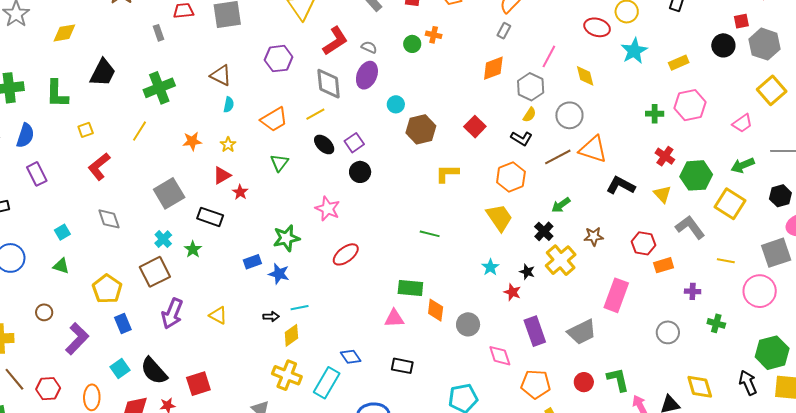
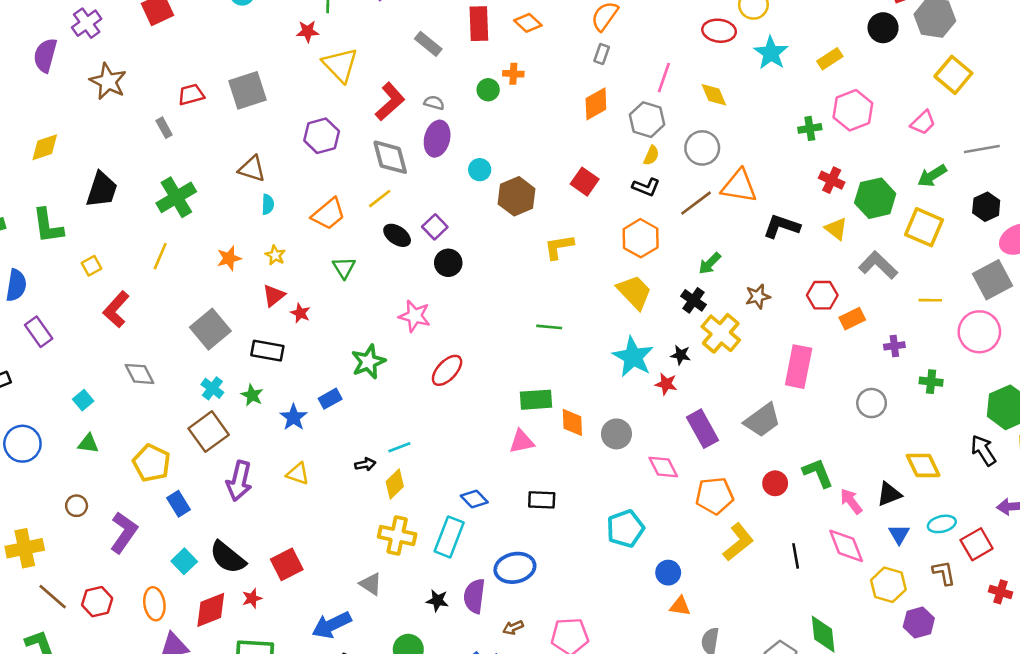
cyan star: (490, 267) -> (633, 357), size x1.8
blue star: (279, 274) -> (294, 417), moved, turned 30

